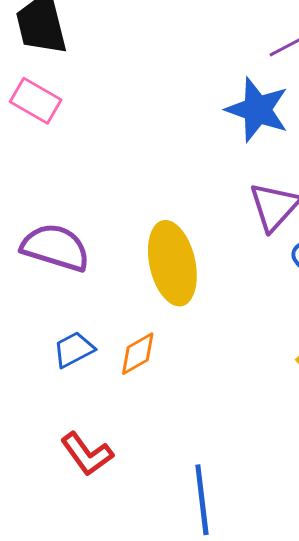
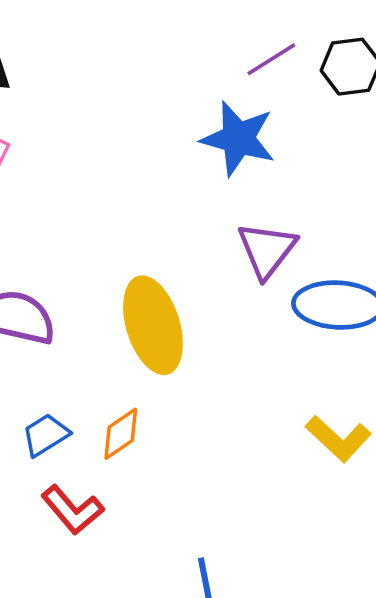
red L-shape: (87, 454) -> (72, 510), moved

